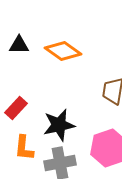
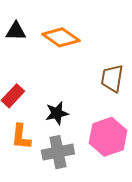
black star: (59, 125) -> (57, 113), size x0.7

